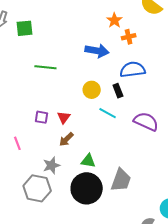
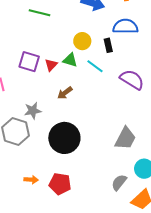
purple square: (41, 117) -> (29, 62), size x1.5
brown arrow: (66, 139) -> (65, 93), moved
green triangle: (88, 161) -> (70, 60), moved
gray trapezoid: (121, 180) -> (125, 138), moved

